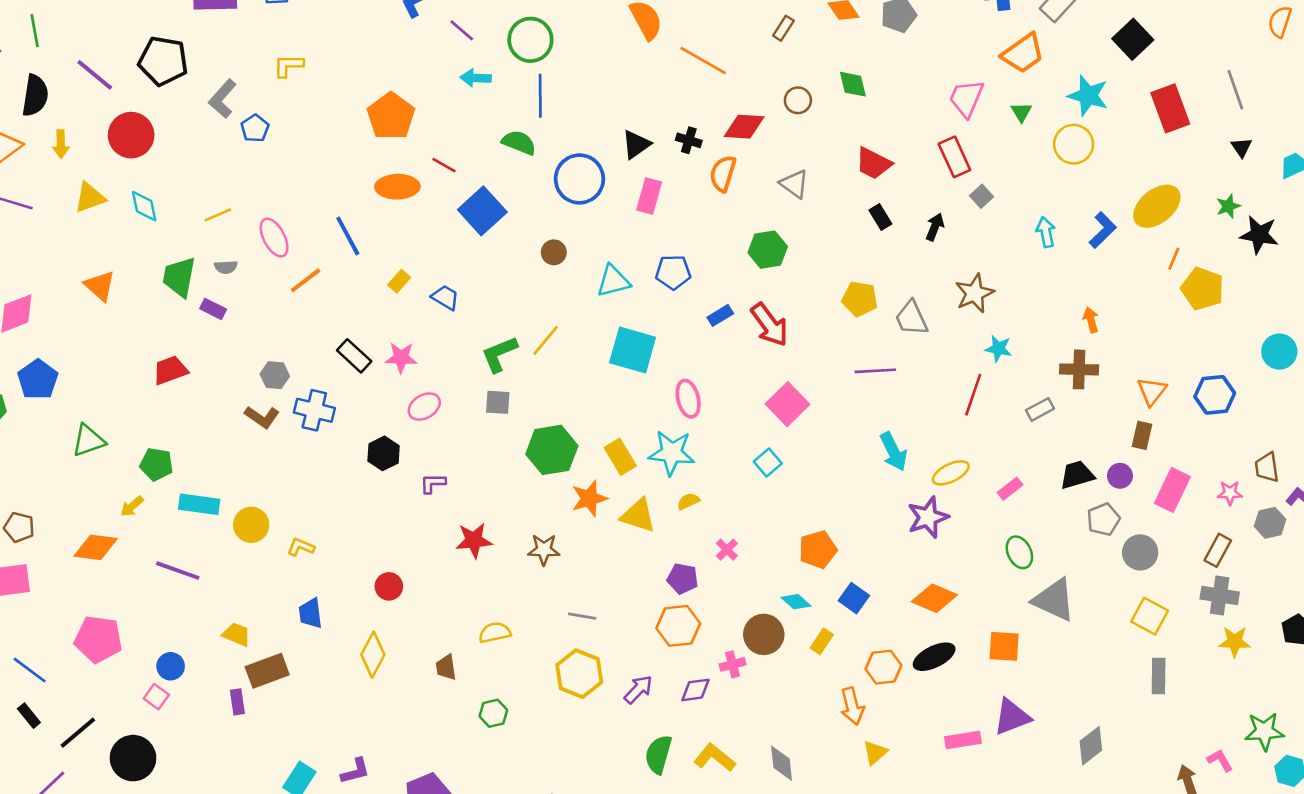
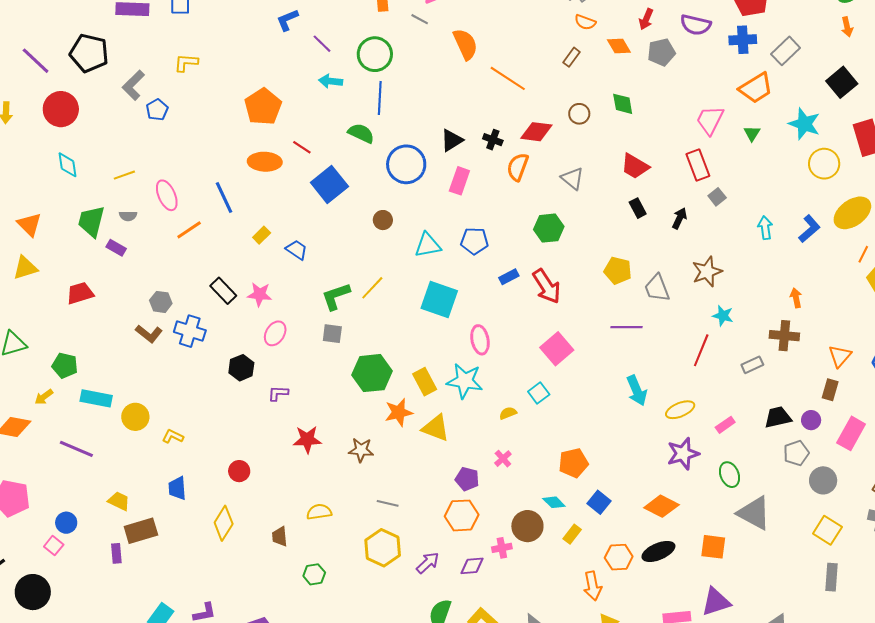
yellow circle: (1074, 144) -> (824, 164), moved
yellow triangle: (90, 198) -> (25, 268), moved
pink ellipse: (424, 407) -> (275, 333), turned -30
yellow semicircle: (688, 501) -> (508, 413), moved
purple star: (928, 517) -> (683, 454), moved

